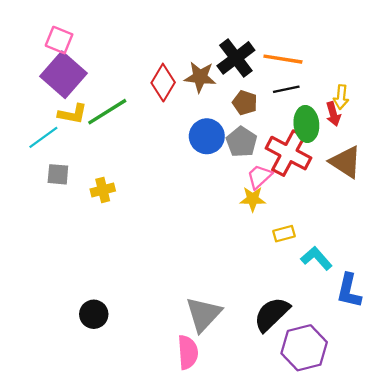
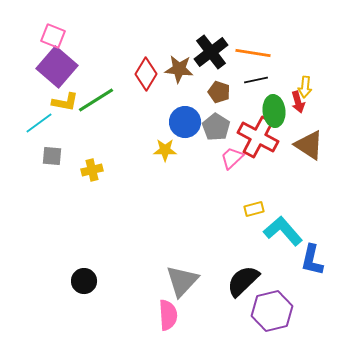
yellow star: (253, 199) -> (165, 150), moved
cyan L-shape: (316, 258) -> (283, 231), size x1.4

